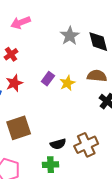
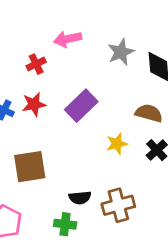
pink arrow: (21, 22) -> (68, 39), moved
purple rectangle: (48, 79) -> (81, 106), size x1.6
yellow star: (67, 83) -> (117, 144), moved

